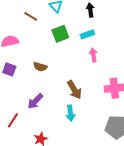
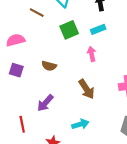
pink arrow: (93, 55) -> (92, 54), moved
cyan arrow: (70, 113) -> (80, 124), moved, turned -98
red line: (13, 120) -> (22, 124), turned -42

